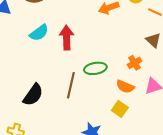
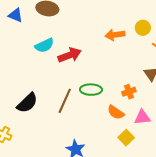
red arrow: (67, 38) -> (70, 55), turned 60
yellow square: (120, 109) -> (126, 138), moved

